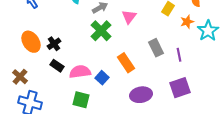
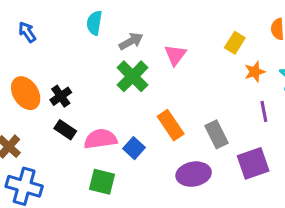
orange star: (187, 22) -> (255, 72), moved
gray rectangle: (156, 48) -> (216, 134), moved
purple line: (179, 55) -> (264, 111), moved

